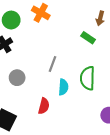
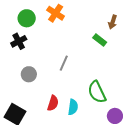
green semicircle: (88, 78) -> (97, 92), moved, turned -30
cyan semicircle: (63, 87) -> (73, 107), moved

